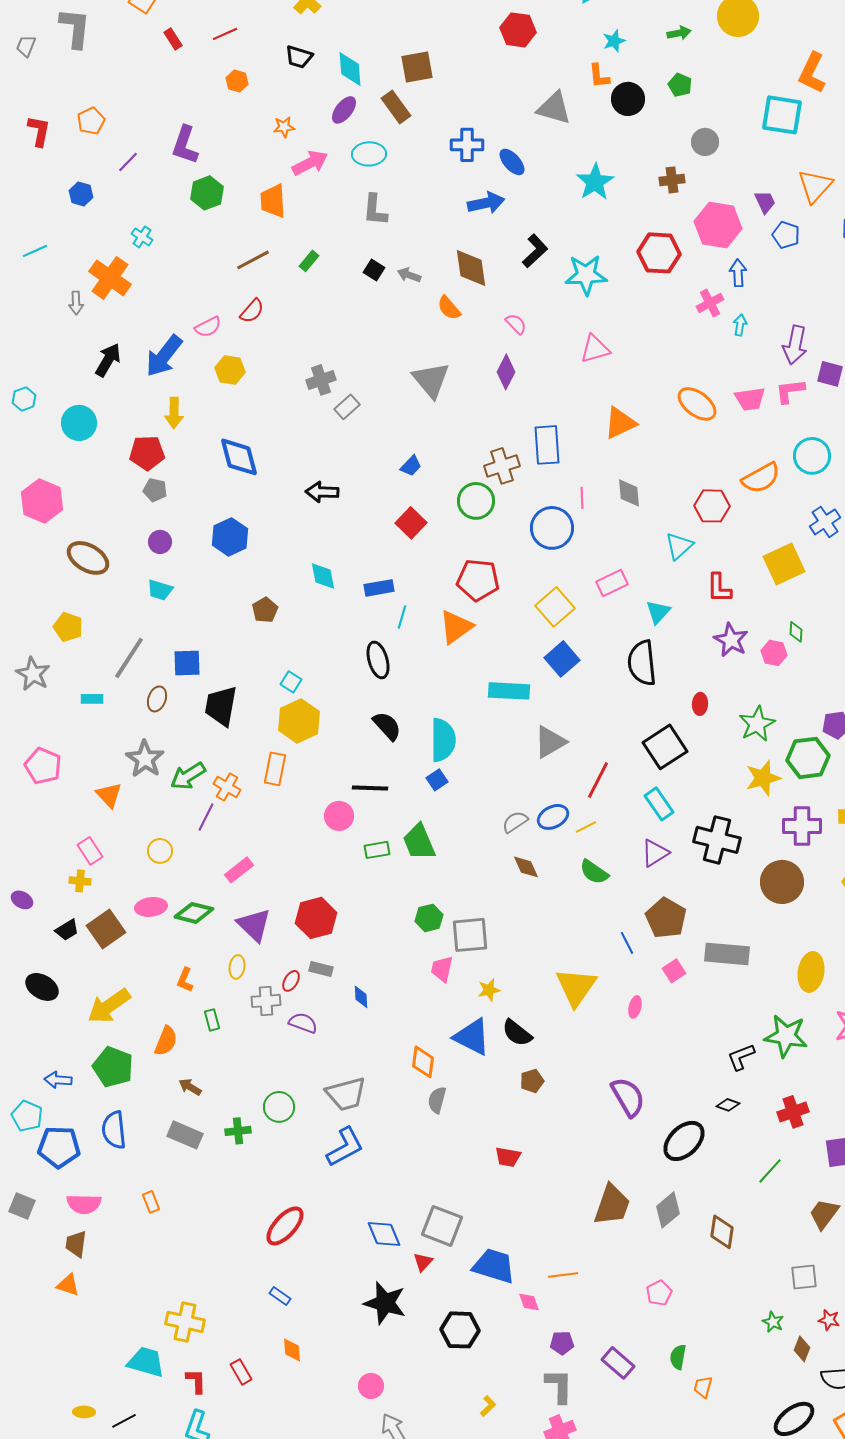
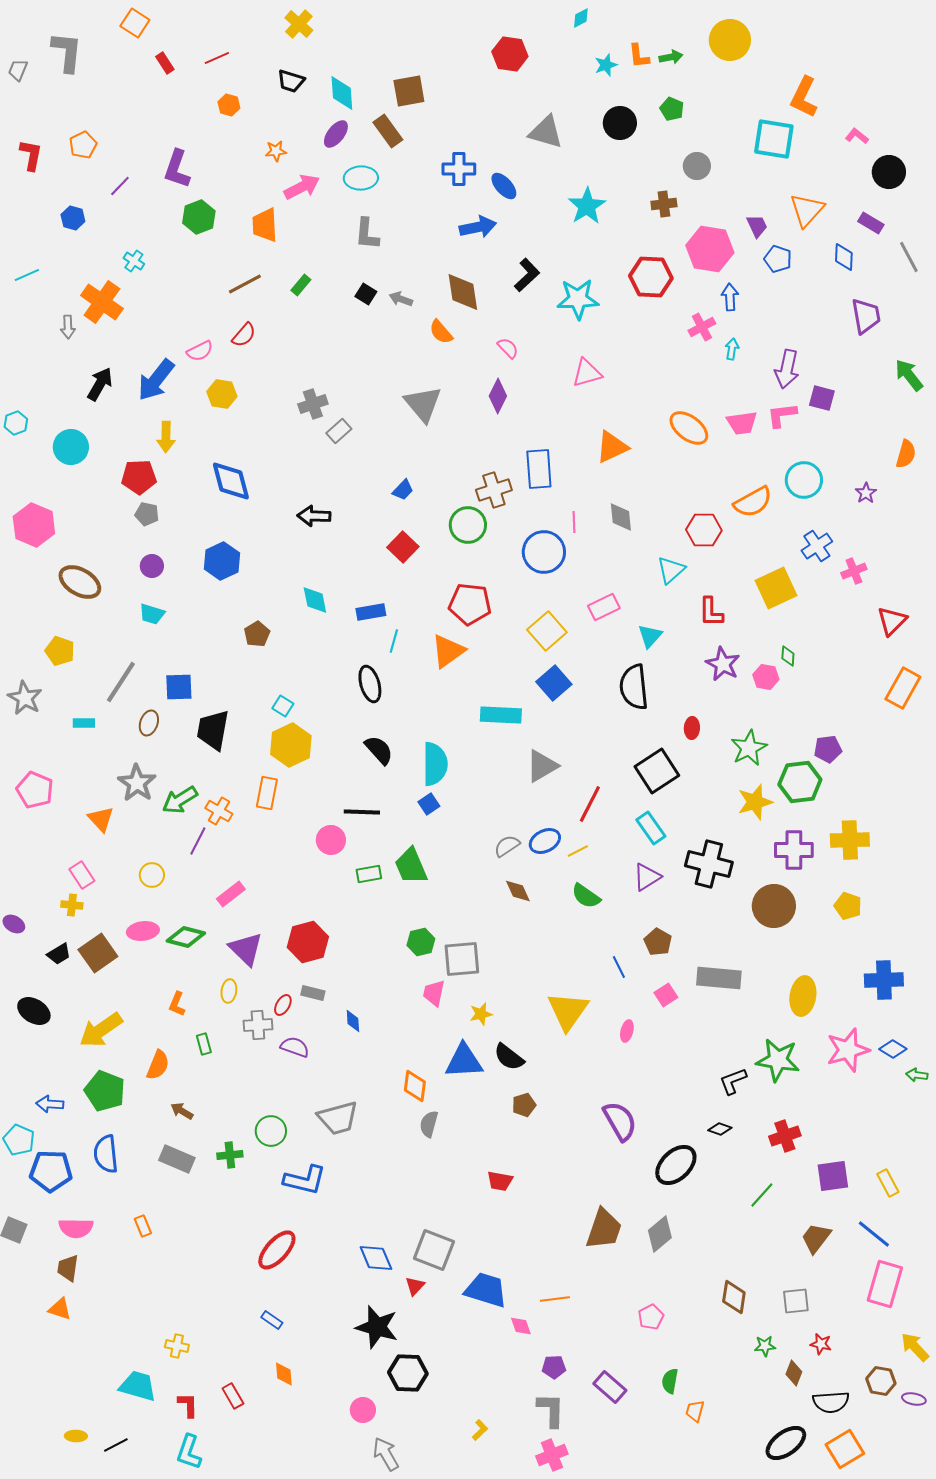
orange L-shape: (599, 76) -> (639, 56), moved
brown pentagon: (666, 918) -> (658, 942), size x0.7
blue triangle: (472, 1037) -> (464, 1061), turned -30
blue L-shape: (345, 1147) -> (305, 1180), moved, turned 42
brown diamond: (722, 1232) -> (734, 1297), moved
yellow cross: (185, 1322) -> (177, 1346), size x0.6
green star: (773, 1322) -> (765, 1346), turned -30
black hexagon: (460, 1330) -> (408, 1373), moved

